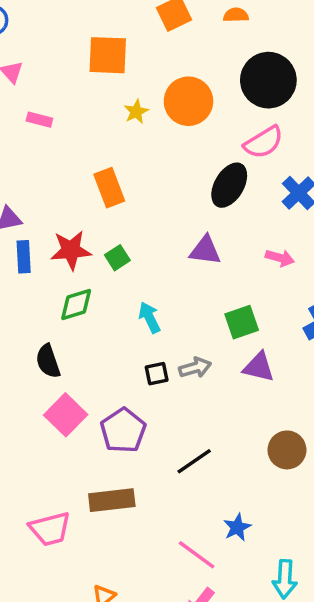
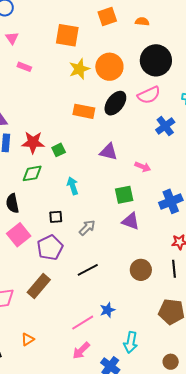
yellow star: (136, 112) -> (79, 69), size x1.5
black ellipse: (229, 185) -> (115, 103), moved
orange rectangle: (109, 188) -> (84, 111), moved, turned -65
pink arrow: (280, 258) -> (143, 167), moved
gray arrow: (195, 368) -> (87, 228), moved, turned -36
black square: (157, 374) -> (56, 217), moved
brown rectangle: (112, 500) -> (39, 286), turned -50
pink line: (197, 555) -> (83, 323), turned -75

